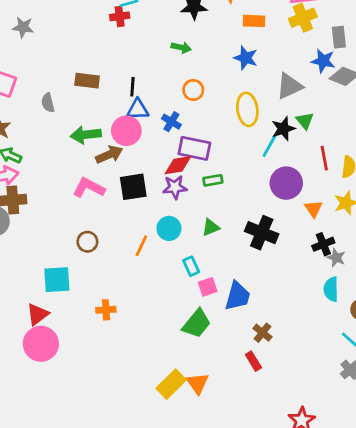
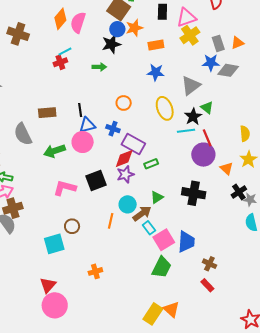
green arrow: (181, 47) -> (99, 67), moved
gray semicircle: (48, 103) -> (23, 134), size x1.6
cyan line: (270, 146) -> (186, 131), turned 66
purple rectangle: (194, 148) -> (133, 144), turned 30
brown arrow: (109, 154) -> (142, 214), moved
red line: (324, 158) -> (207, 138), moved
cyan square: (57, 280) -> (54, 244), moved
pink square: (208, 287) -> (164, 240), size x1.5

